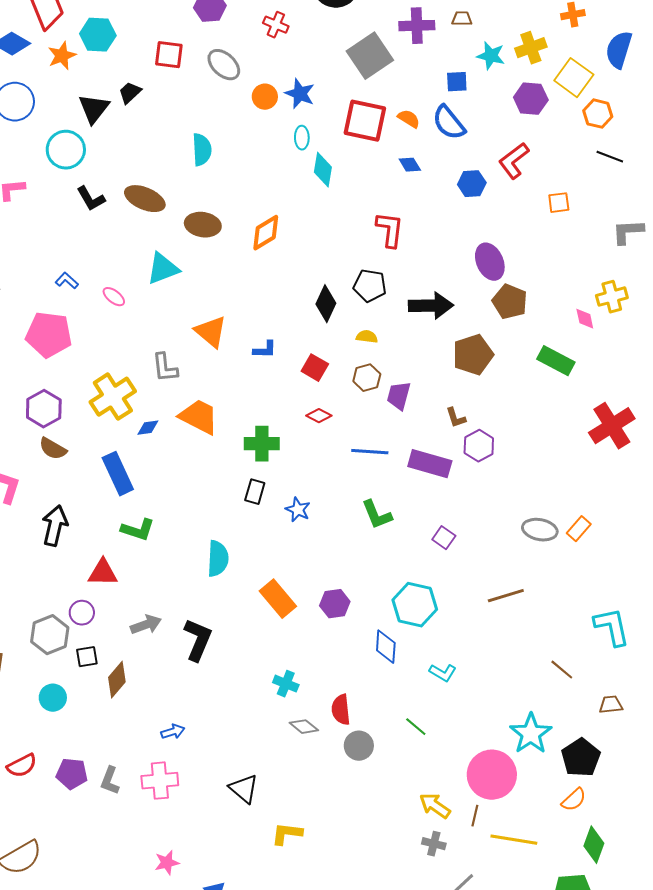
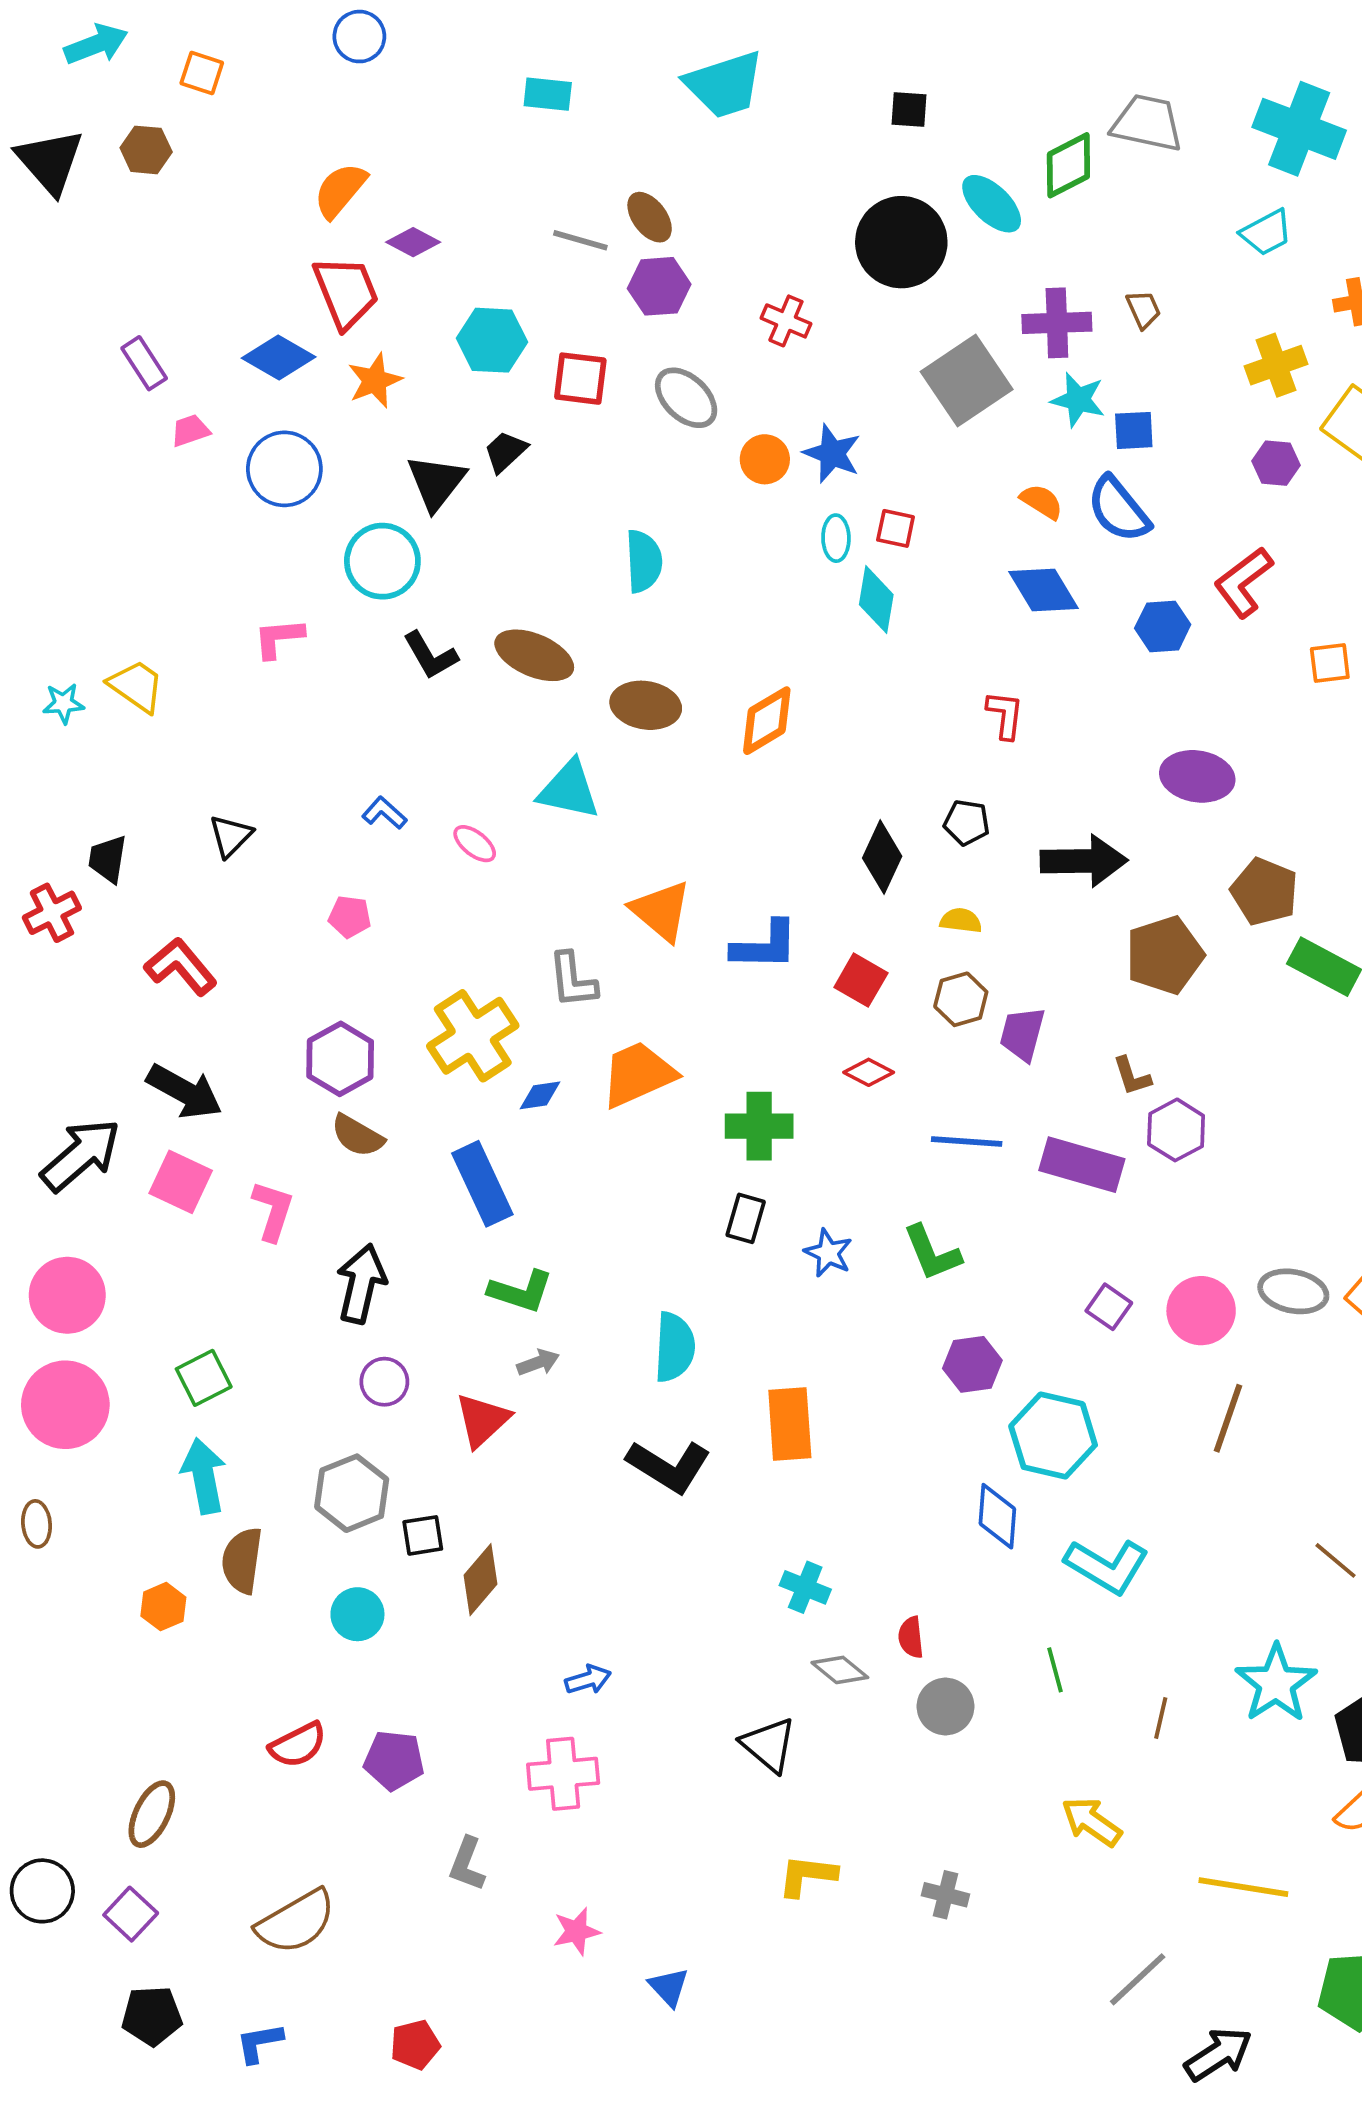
brown trapezoid: (462, 19) -> (1143, 309), turned 65
cyan hexagon: (98, 35) -> (492, 340), moved
cyan star: (491, 56) -> (1078, 400), moved
purple hexagon: (531, 99) -> (1276, 463), size x0.7
red square: (365, 121) -> (896, 528), moved, size x0.5
blue diamond: (410, 165) -> (1043, 590), size x1.6
red L-shape: (390, 230) -> (1005, 715), size x0.7
purple ellipse: (490, 262) -> (1197, 776), turned -57
cyan triangle: (163, 269) -> (569, 790), turned 33
black pentagon: (370, 286) -> (967, 822), size x0.7
brown pentagon: (510, 302) -> (1264, 892), moved
pink pentagon: (49, 335) -> (350, 917), size x0.5
blue L-shape: (265, 350) -> (765, 945), size x1.5
orange trapezoid: (199, 417) -> (638, 1074), turned -51
green L-shape: (377, 515) -> (932, 1253), moved
red triangle: (103, 573) -> (482, 1420), moved, turned -44
brown line: (506, 596) -> (1228, 1418), turned -54
orange rectangle: (278, 599) -> (790, 1424), turned 36
purple hexagon: (335, 604) -> (972, 1364), moved
purple circle: (82, 613) -> (384, 1382), moved
gray arrow: (146, 625) -> (538, 1362), moved, size x0.7
black L-shape: (198, 640) -> (669, 1466), moved, turned 99
cyan L-shape: (443, 673) -> (1107, 1566), size x1.6
red semicircle: (341, 710) -> (911, 1637), size x0.7
green line: (416, 727) -> (1055, 1670), turned 35
pink circle: (492, 775) -> (1201, 1311), moved, size x0.7
gray L-shape: (110, 781) -> (467, 1864), moved
black triangle: (244, 789) -> (769, 1745), moved
brown line: (475, 816) -> (1161, 1718), moved
gray cross: (434, 844) -> (945, 1895), moved

